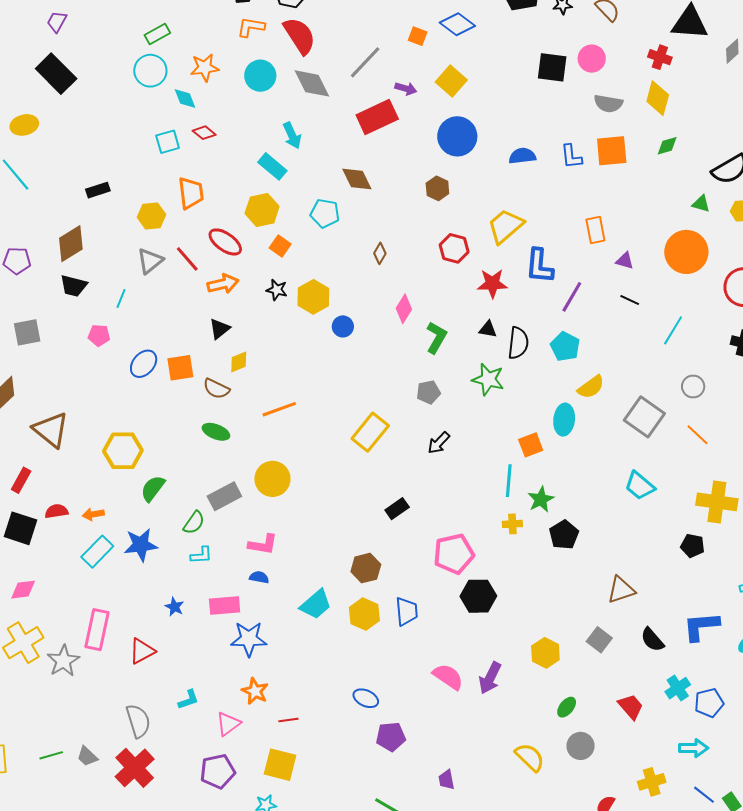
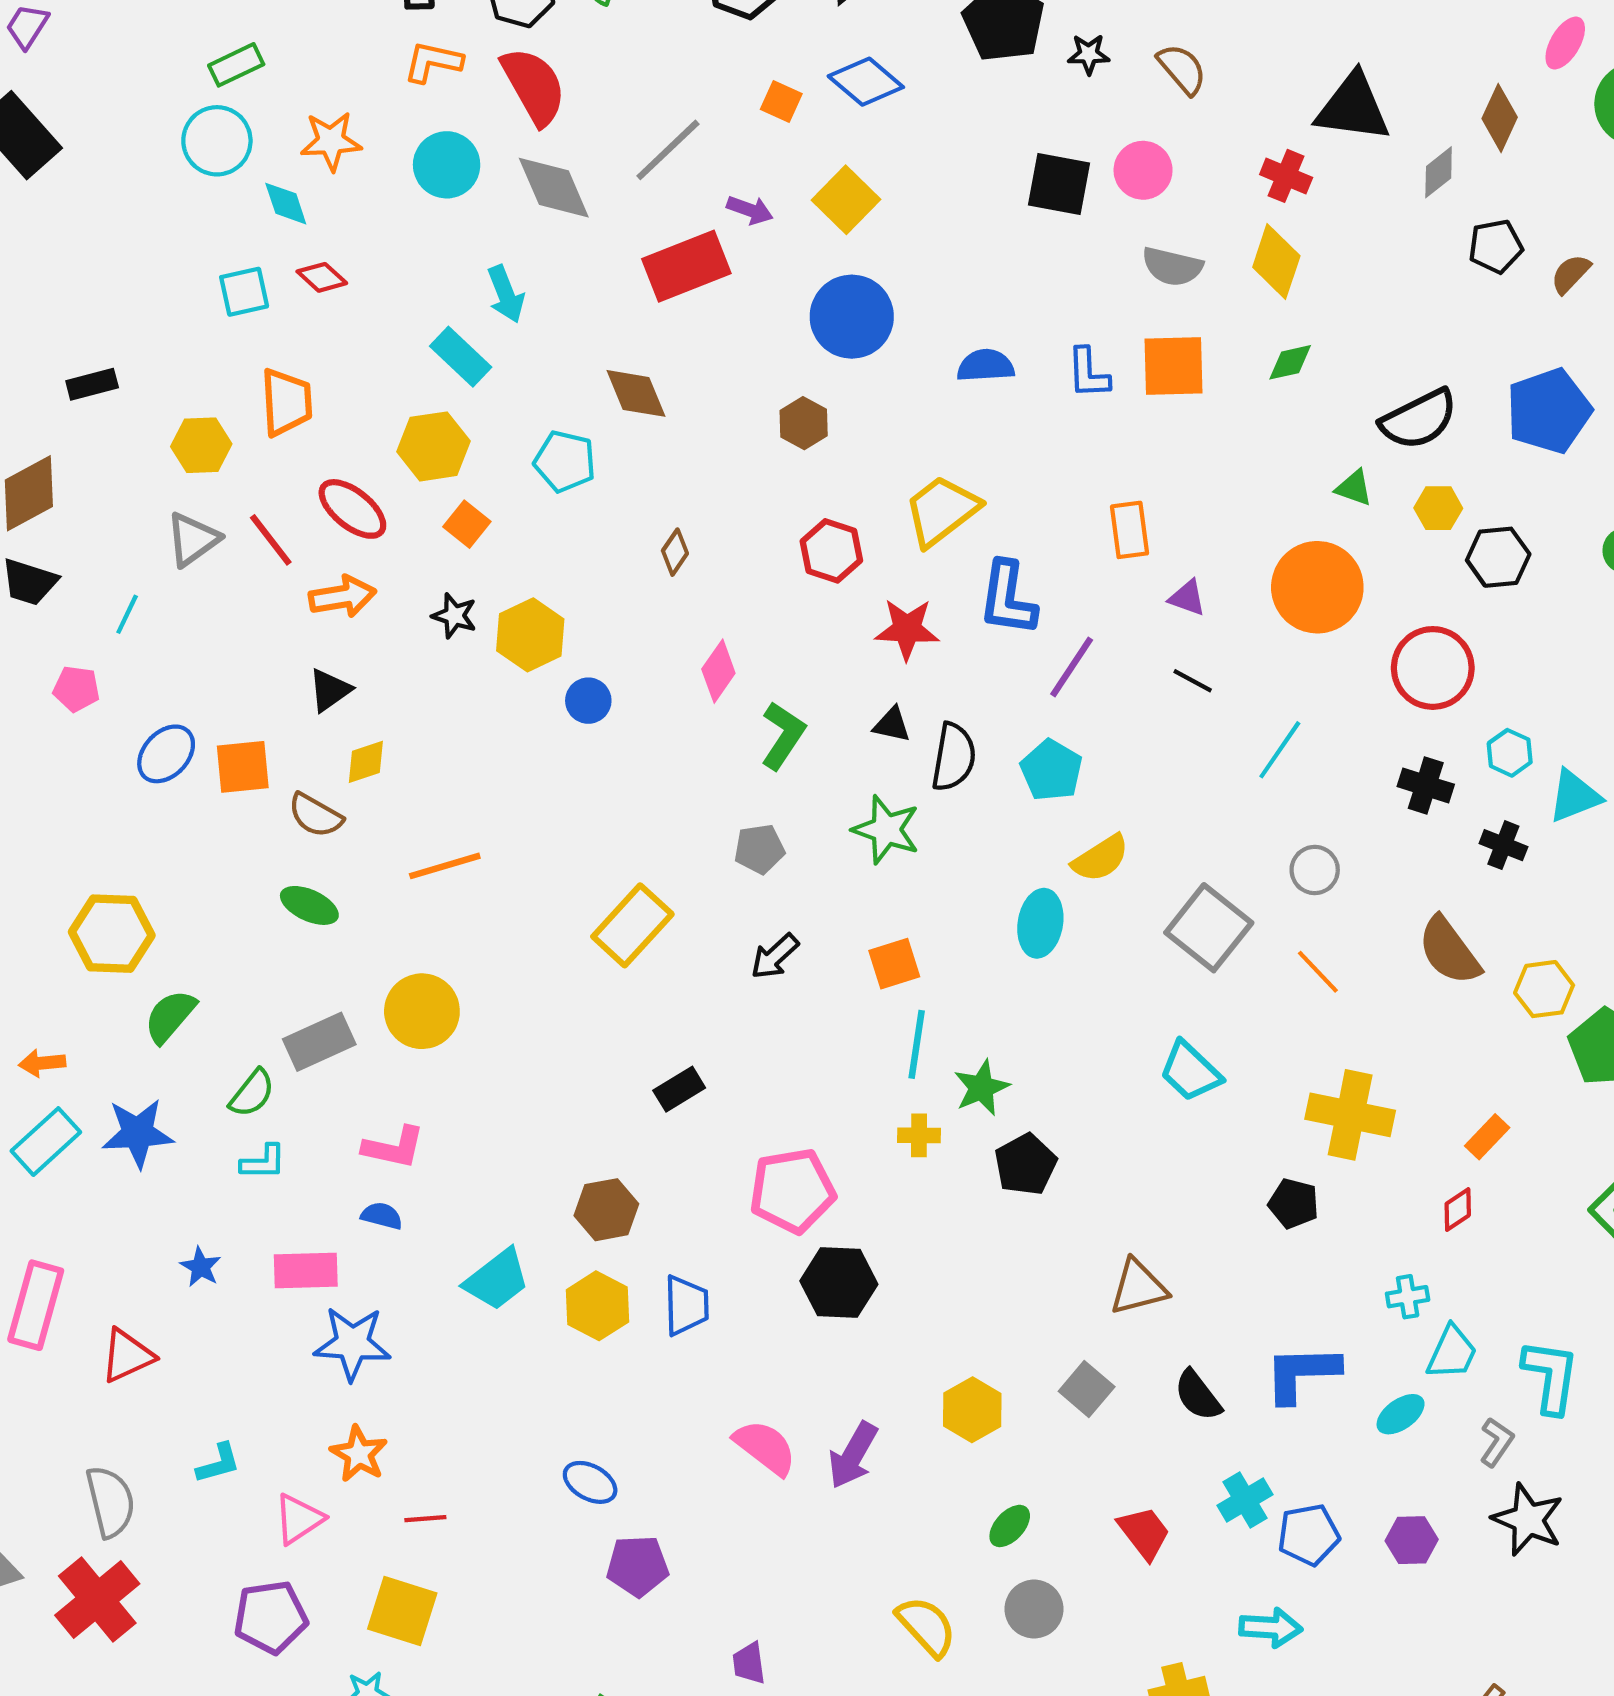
orange square: (531, 445) -> (894, 964), moved

